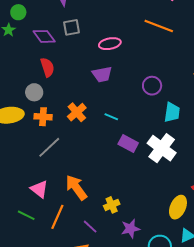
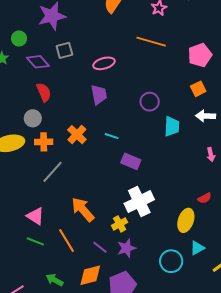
green circle: (18, 12) -> (19, 38), moved
purple trapezoid: (102, 74) -> (99, 95), turned -85
white cross: (162, 148) -> (139, 202), moved, turned 32
pink triangle: (39, 189) -> (35, 216), moved
orange line: (57, 217) -> (67, 241), turned -50
purple star: (130, 229) -> (126, 248), moved

